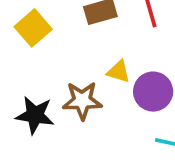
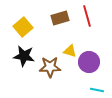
black star: (35, 115) -> (24, 56), moved

